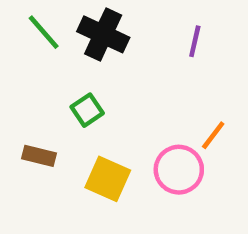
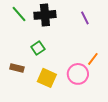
black cross: (103, 34) -> (45, 15), turned -30
purple line: (195, 41) -> (85, 18), turned -40

